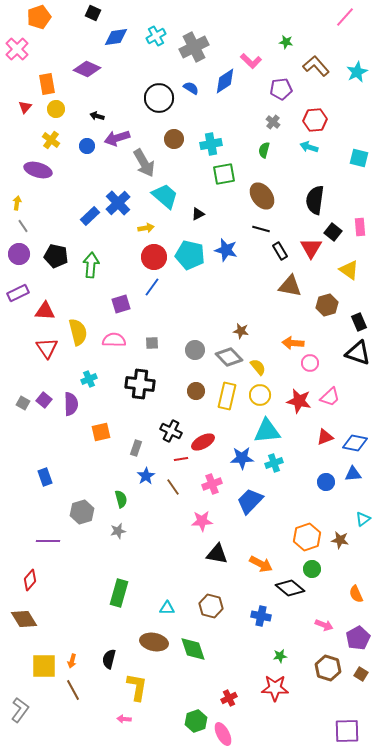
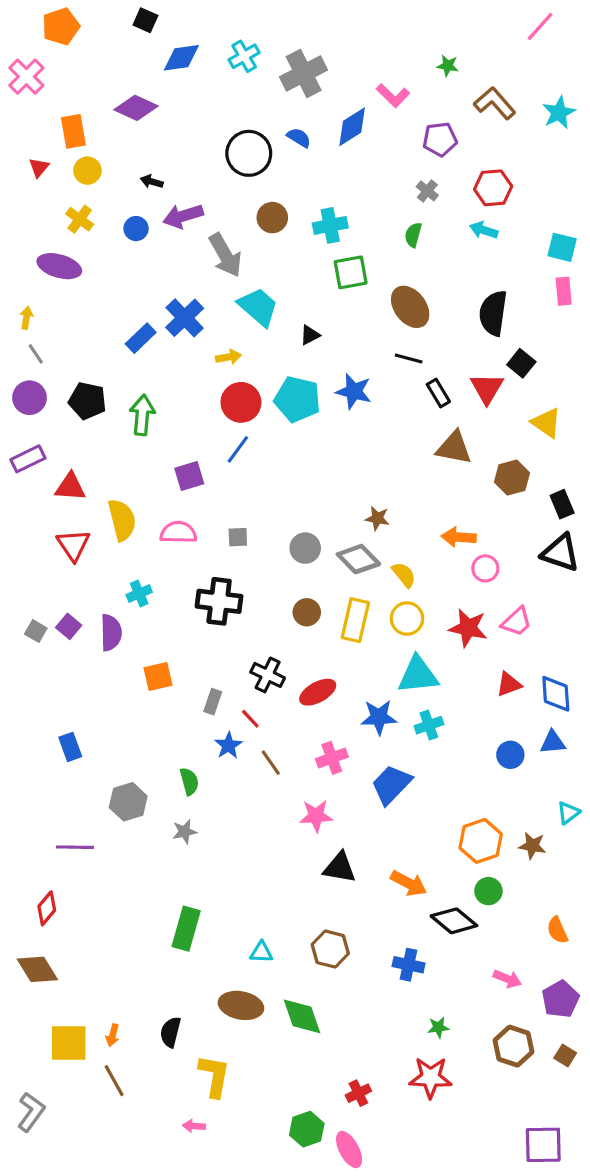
pink rectangle: (360, 227) -> (564, 291), moved
blue diamond: (355, 443) -> (556, 694), turned 75
red line: (181, 459) -> (250, 719), moved, turned 56

